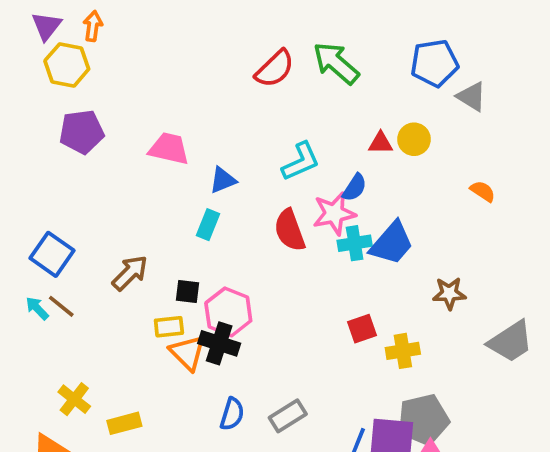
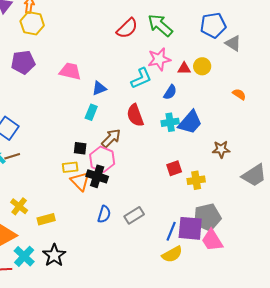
yellow hexagon: (67, 65) -> (32, 23), moved
pink star: (334, 214) -> (159, 59), moved
brown arrow: (130, 273) -> (111, 138), moved
brown line: (61, 306) -> (12, 156), turned -56

